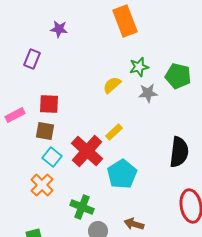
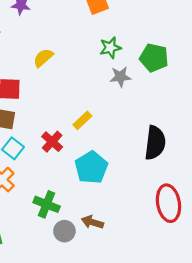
yellow semicircle: (112, 85) -> (43, 58), moved
red cross: (87, 151) -> (52, 142), size x0.6
brown arrow: (134, 224) -> (92, 222), moved

